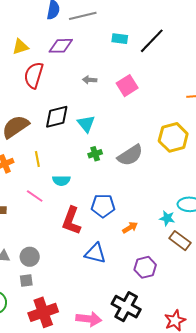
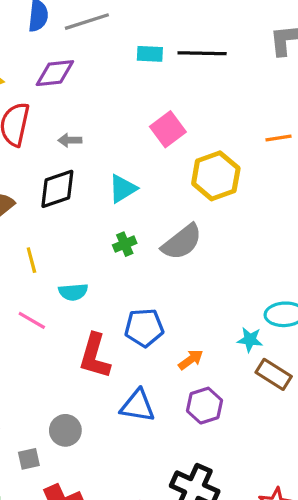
black line: (152, 41) -> (202, 53), turned 52
gray arrow: (90, 80) -> (70, 140), moved
cyan triangle: (86, 124) -> (123, 189), moved, turned 42
yellow hexagon: (173, 137) -> (216, 176), moved
gray circle: (30, 257) -> (65, 430), moved
purple hexagon: (145, 267) -> (204, 406), moved

